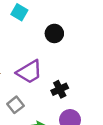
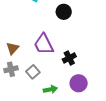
purple trapezoid: (29, 72) -> (44, 44), turned 95

